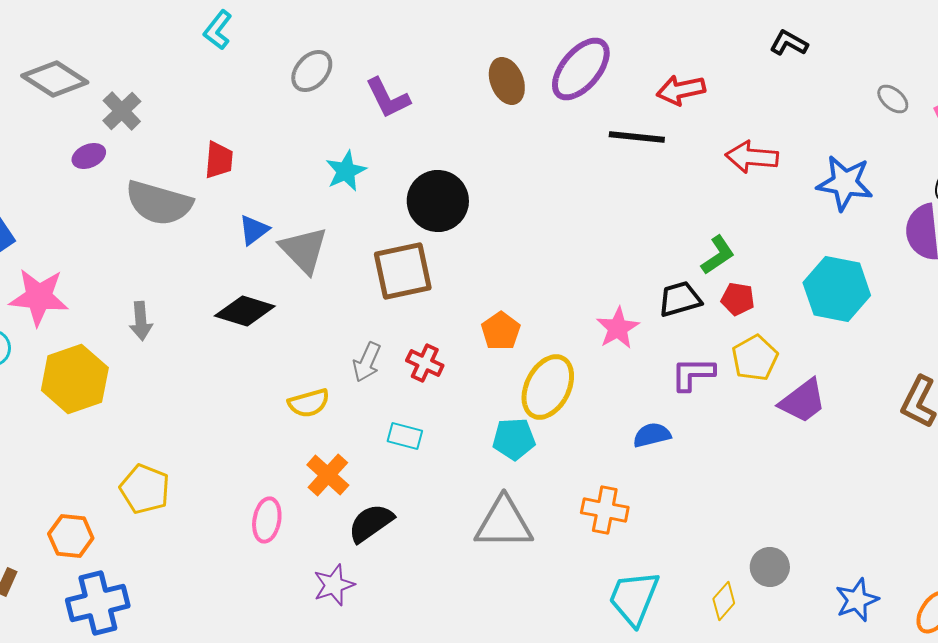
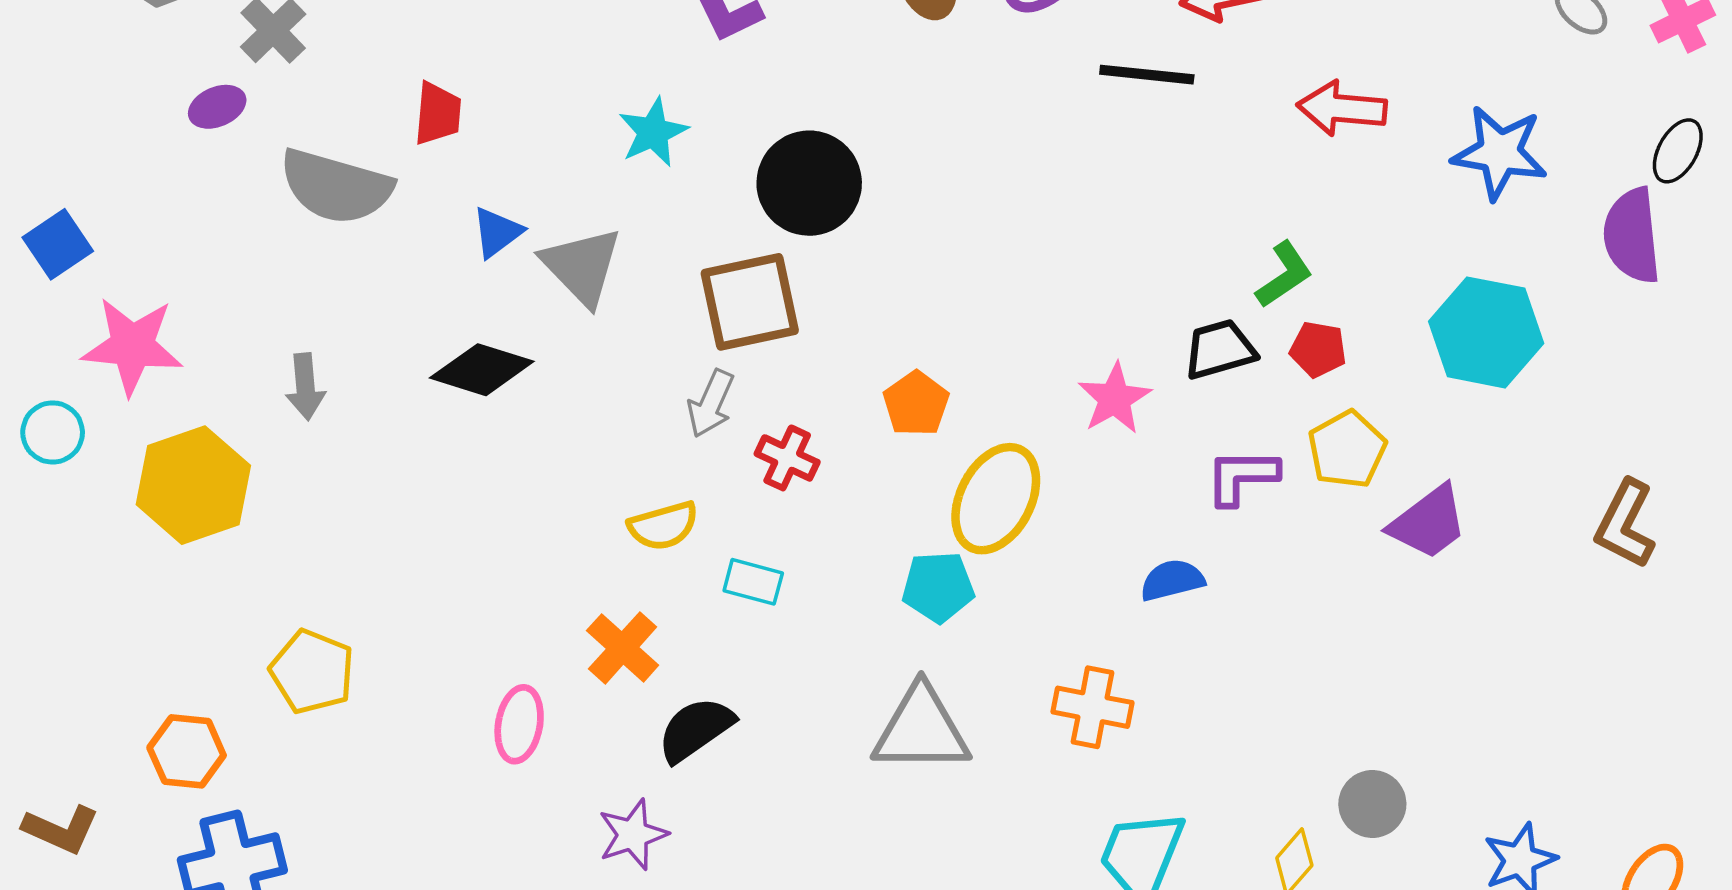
gray arrow: (367, 362) -> (711, 404), moved
yellow semicircle: (309, 403) -> (663, 526), moved

